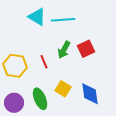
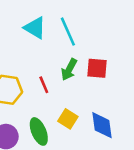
cyan line: (63, 20) -> (68, 32), turned 70
red square: (86, 49) -> (97, 68), turned 30

